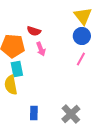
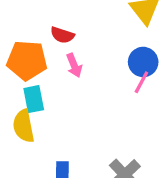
blue circle: (82, 36) -> (143, 62), moved

